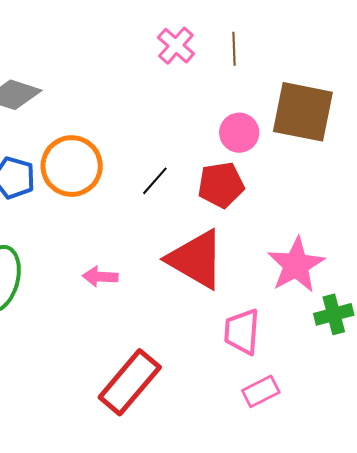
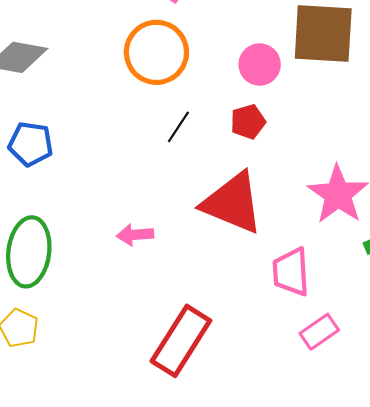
orange circle: (72, 166) -> (156, 52), moved
red pentagon: (221, 185) -> (248, 122), size x0.7

